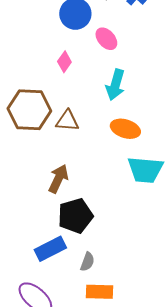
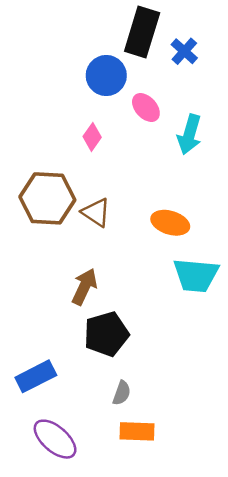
cyan arrow: (115, 85) -> (189, 134), moved
brown triangle: (67, 121) -> (96, 212), turned 30
blue rectangle: (50, 249) -> (36, 376), moved

